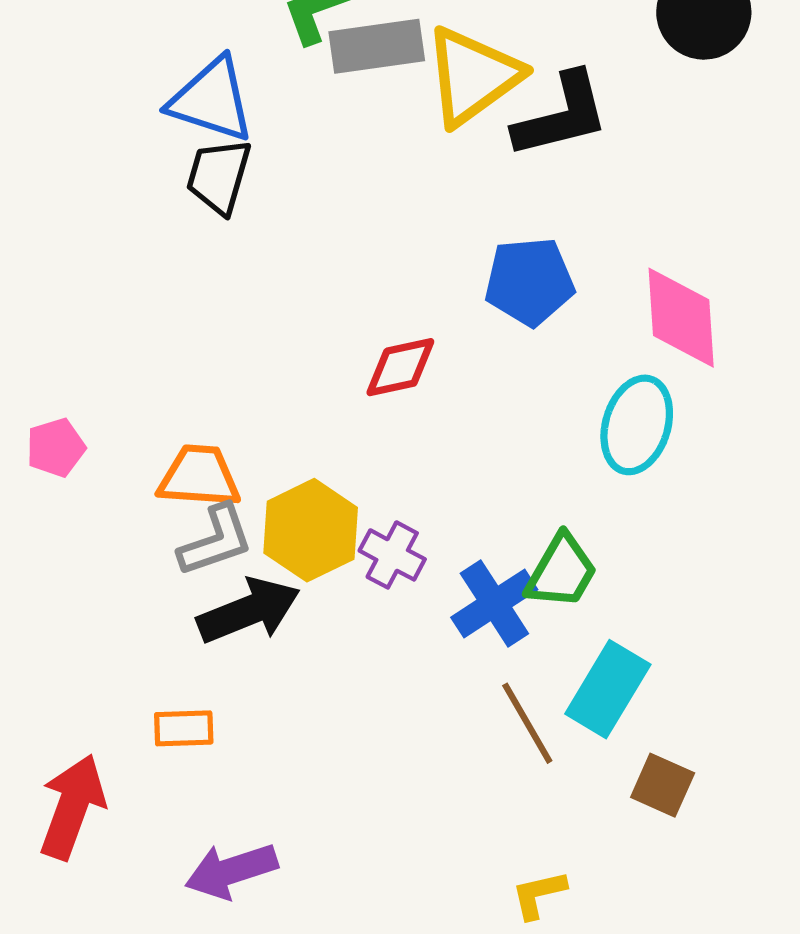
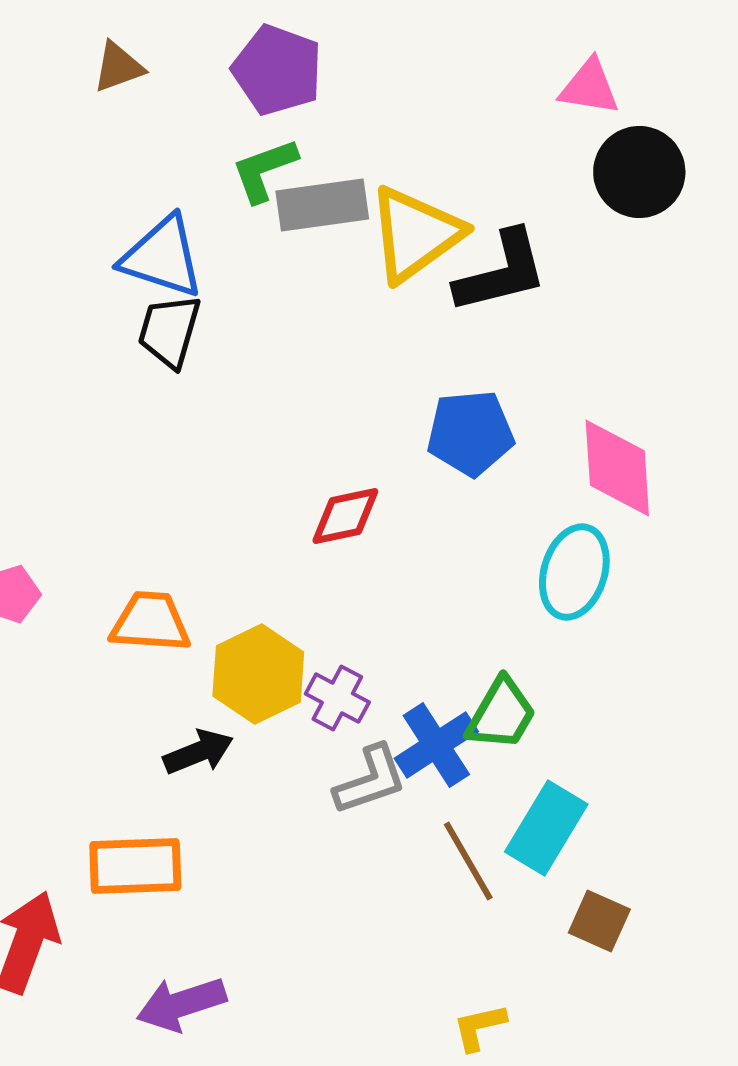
gray L-shape: (216, 541) -> (370, 780), moved
black arrow: (249, 611) -> (198, 752), size x0.7
orange rectangle: (184, 728) -> (135, 866), size x1.6

